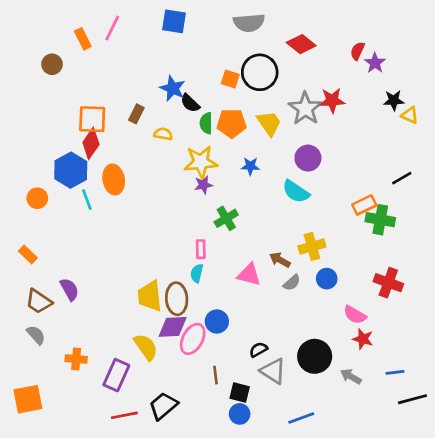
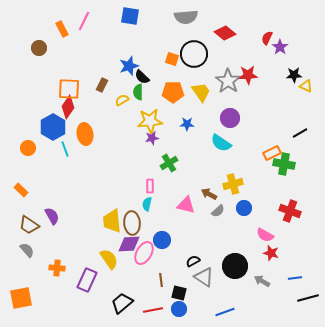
blue star: (173, 88) -> (129, 66), turned 30
green semicircle: (206, 123) -> (138, 92), moved
yellow semicircle: (163, 134) -> (122, 100), turned -40
red line: (124, 415) -> (153, 310), moved

